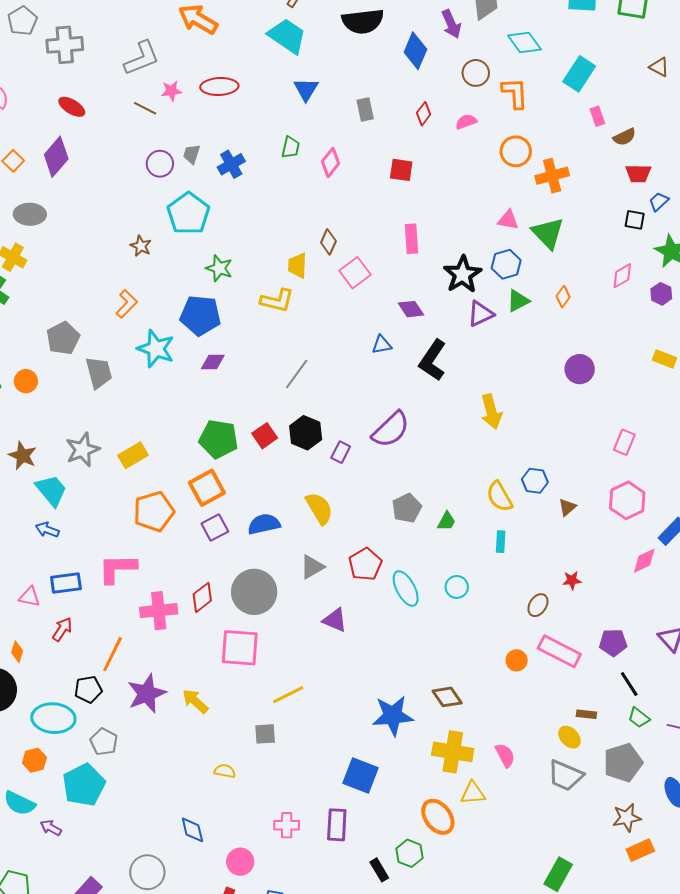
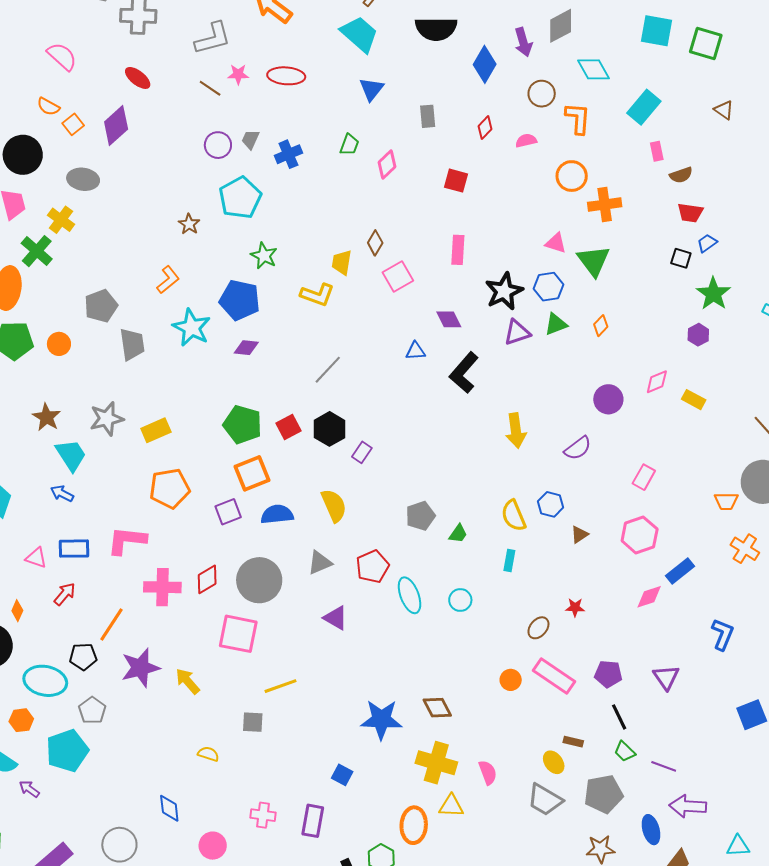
pink diamond: (622, 276) -> (657, 382), moved
purple semicircle: (391, 430) -> (578, 448), moved, size x0.7
orange square: (207, 488) -> (252, 473), moved
blue square: (361, 775) -> (342, 775), size x0.6
orange ellipse: (438, 817) -> (414, 825), turned 33

